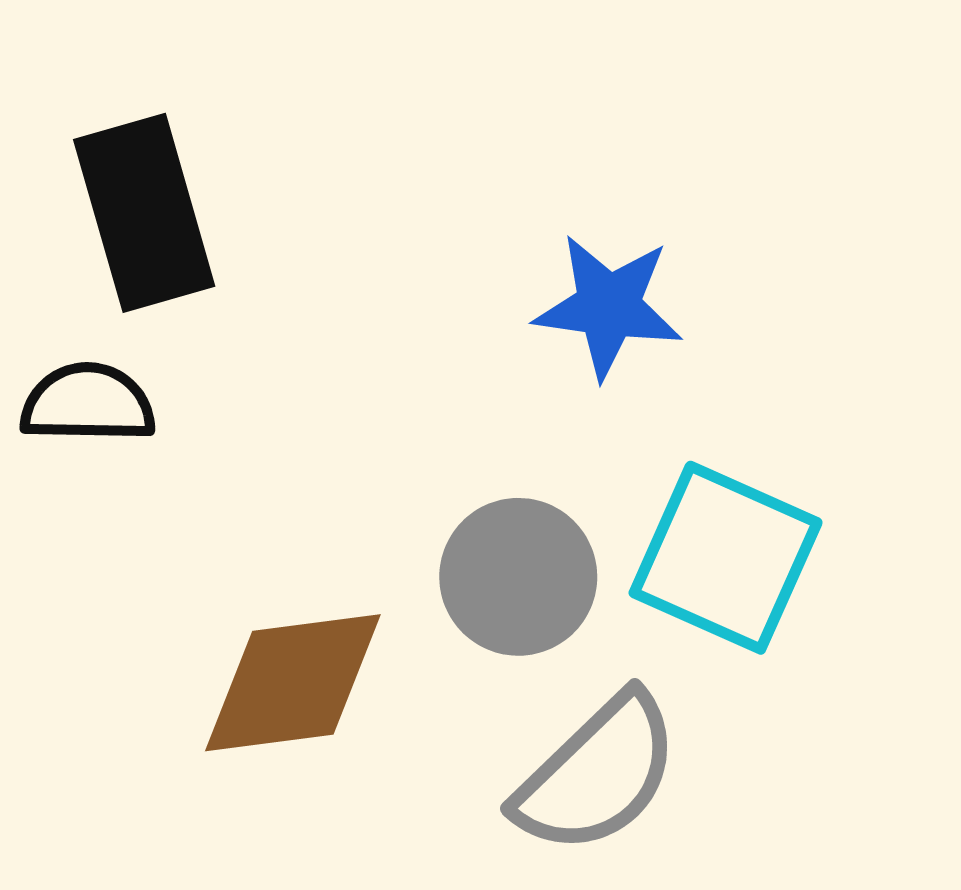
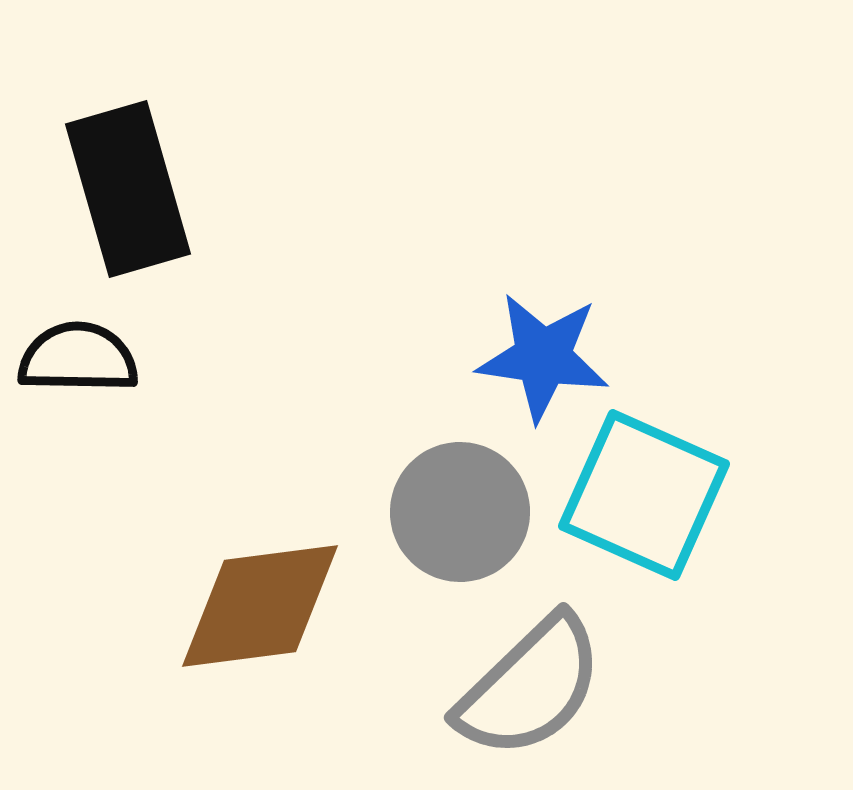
blue star: (608, 306) -> (543, 357), moved

